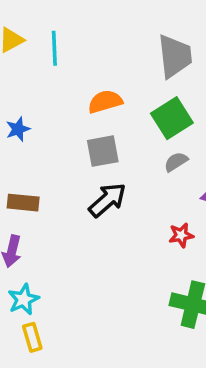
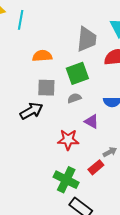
gray square: (103, 151) -> (46, 88), moved
red star: (181, 235) -> (68, 140), size x1.5

